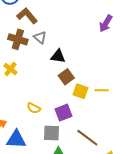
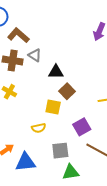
yellow square: (81, 91) -> (53, 107), moved
yellow semicircle: (34, 108) -> (39, 128), turned -32
purple square: (63, 113) -> (82, 127), moved

